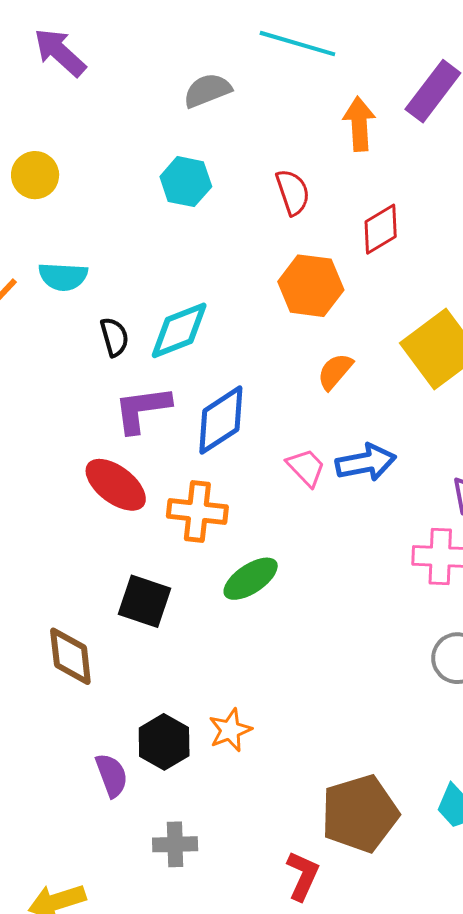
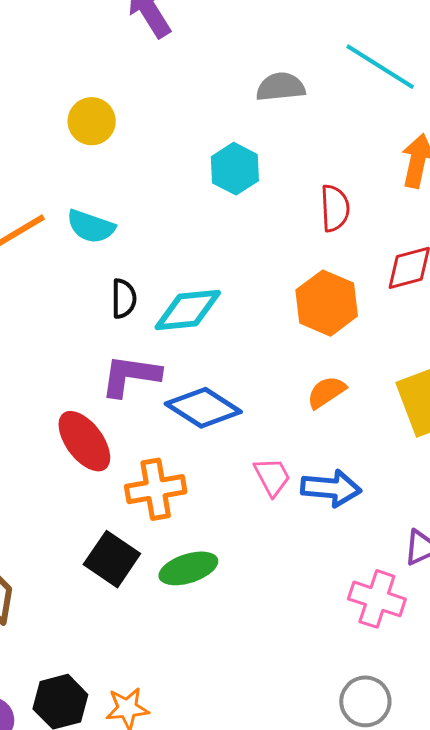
blue diamond: (221, 420) -> (203, 408), turned 50
orange cross: (197, 511) -> (156, 489), turned -32
black square: (144, 601) -> (112, 559), moved

